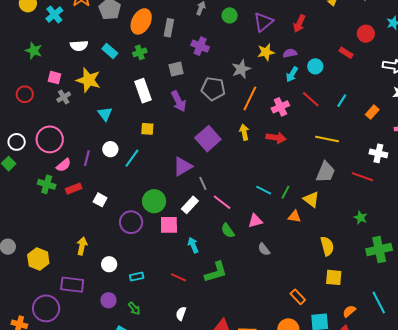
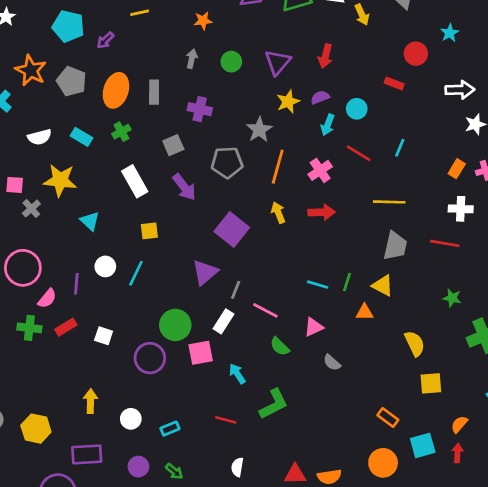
orange rectangle: (372, 112) -> (457, 169), moved
gray line: (203, 183) -> (236, 290), turned 56

